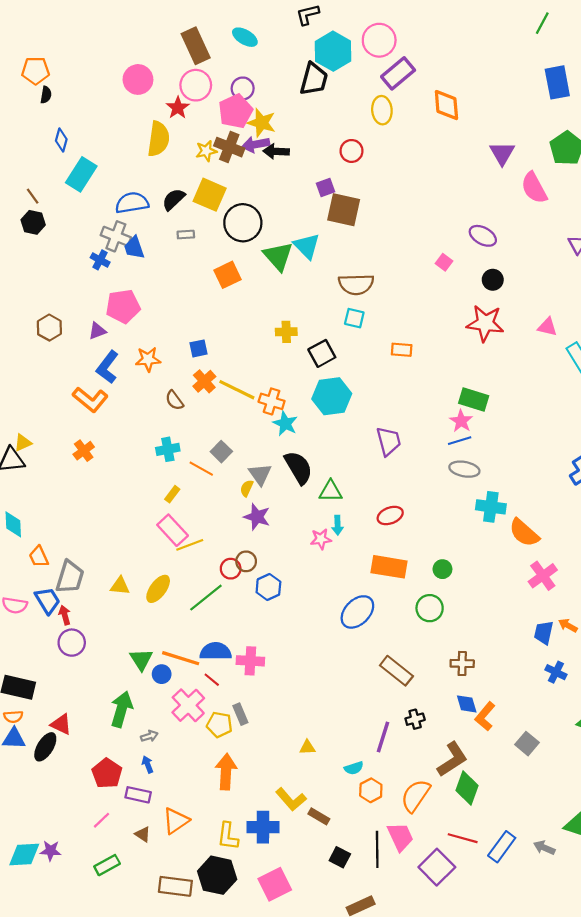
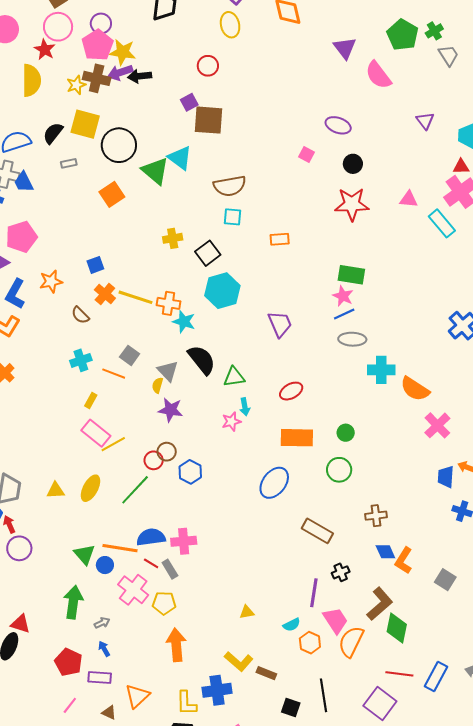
gray rectangle: (240, 714) -> (170, 569), moved
pink trapezoid: (400, 837) -> (335, 620), moved

